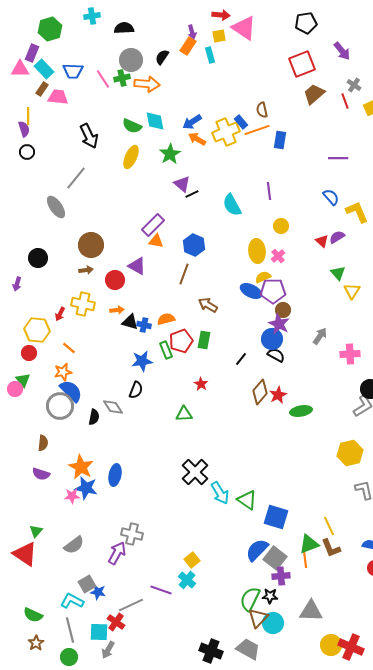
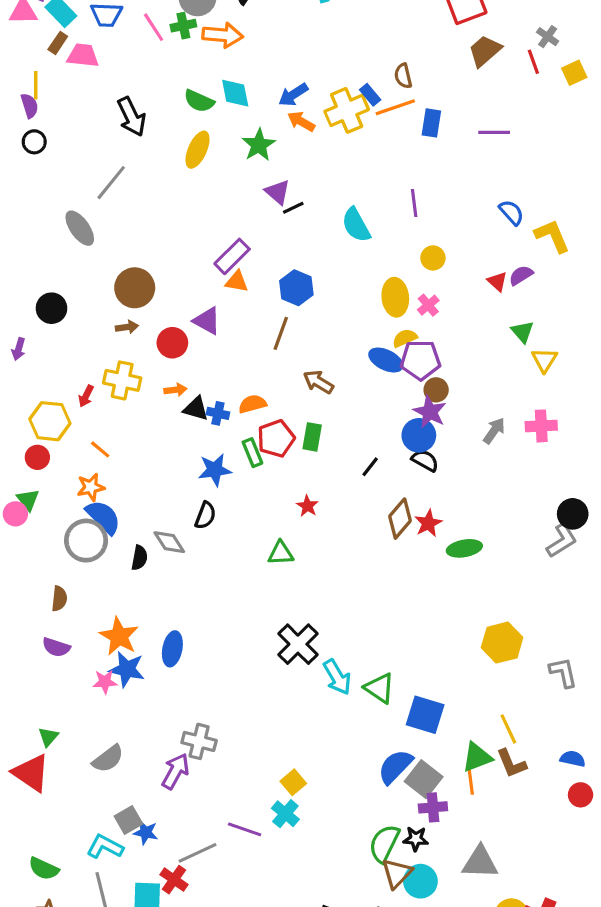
purple line: (338, 158) -> (494, 132), moved
pink cross: (350, 354) -> (541, 426), moved
yellow hexagon: (350, 453) -> (502, 643), moved

